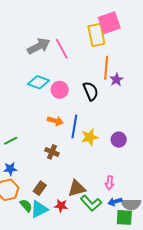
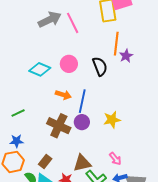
cyan diamond: (38, 82) -> (40, 69), moved
yellow star: (90, 137) -> (112, 120), moved
purple circle: (119, 140) -> (82, 122), moved
brown cross: (52, 152) -> (59, 126), size x1.6
pink arrow: (110, 183) -> (115, 159), turned -48

